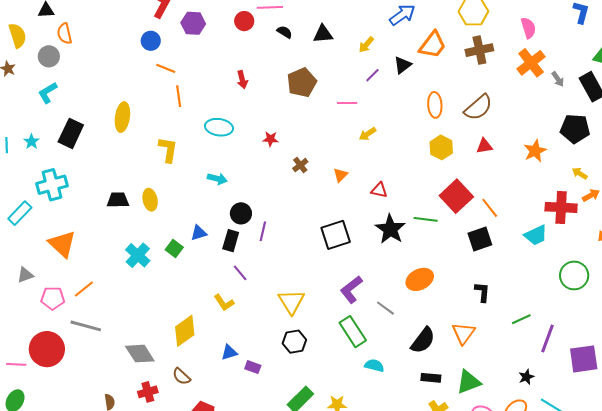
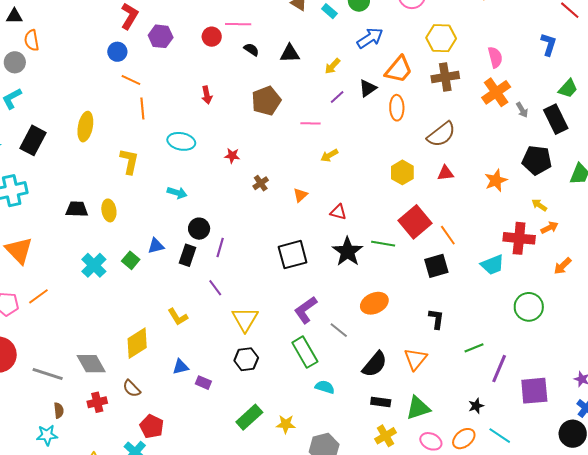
orange ellipse: (435, 105) -> (397, 108), moved
purple line: (240, 273) -> (215, 288), moved
gray line: (86, 326) -> (48, 374), moved

